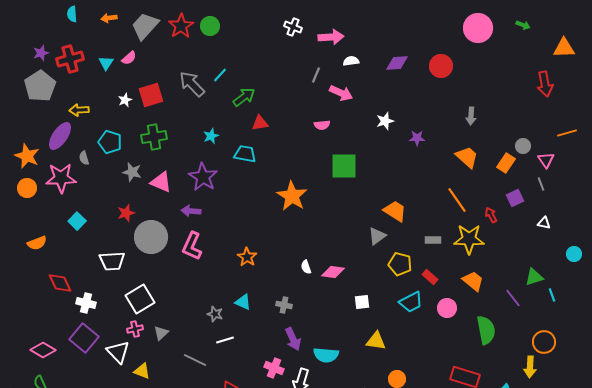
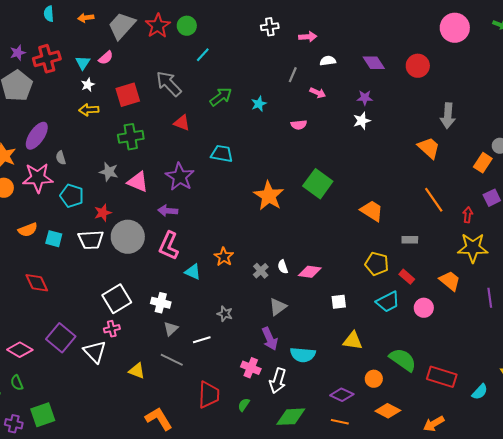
white cross: (293, 27) -> (270, 27), turned -30
pink arrow: (331, 37) -> (308, 37), size x0.7
purple diamond: (397, 63) -> (374, 63), turned 60
cyan line: (220, 75) -> (203, 55), moved
pink arrow: (341, 93) -> (318, 93), size x0.7
white star: (125, 100) -> (88, 85), moved
yellow arrow: (79, 110) -> (89, 110), moved
gray arrow: (471, 116) -> (448, 116), size x1.4
red triangle: (260, 123) -> (182, 123), moved, turned 30
cyan star: (211, 136) -> (259, 104), moved
purple star: (417, 138) -> (365, 98), moved
cyan pentagon: (110, 142) -> (72, 196), moved
orange trapezoid: (467, 157) -> (429, 148), moved
green square: (344, 166) -> (318, 184), moved, turned 36
red arrow: (491, 215) -> (468, 215), turned 35
cyan square: (77, 221) -> (54, 239), moved, turned -30
gray triangle: (377, 236) -> (278, 307), moved
yellow star: (469, 239) -> (473, 248), moved
orange semicircle: (37, 243) -> (28, 230), moved
white trapezoid: (112, 261) -> (91, 240), moved
purple line: (513, 298) -> (490, 298), turned 30
cyan triangle: (243, 302) -> (193, 272), moved
white cross: (86, 303) -> (161, 303), moved
gray cross: (284, 305) -> (261, 271), moved, turned 35
gray star: (215, 314) -> (225, 314), moved
green semicircle: (486, 330) -> (403, 360), moved, turned -44
gray triangle: (161, 333) -> (171, 329), moved
yellow triangle: (142, 371) -> (137, 371), moved

